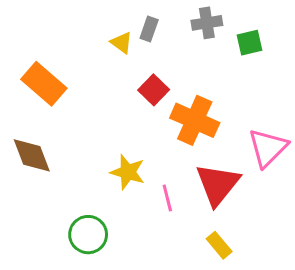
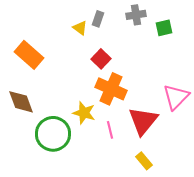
orange cross: (195, 120) -> (111, 89), moved
green circle: (88, 235) -> (53, 134), moved, size x1.4

